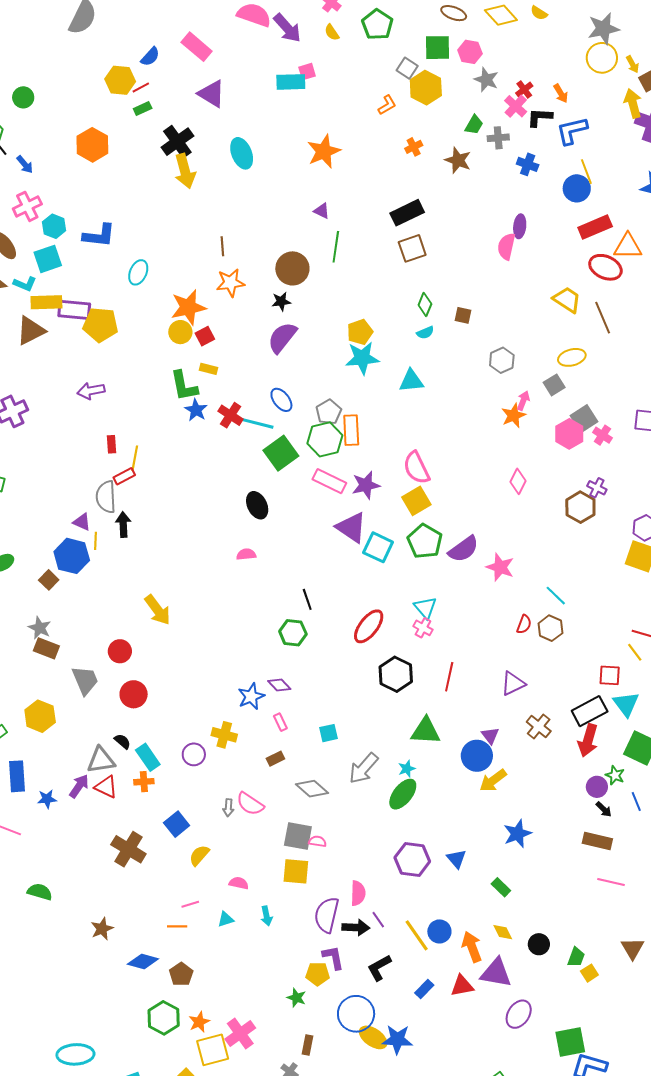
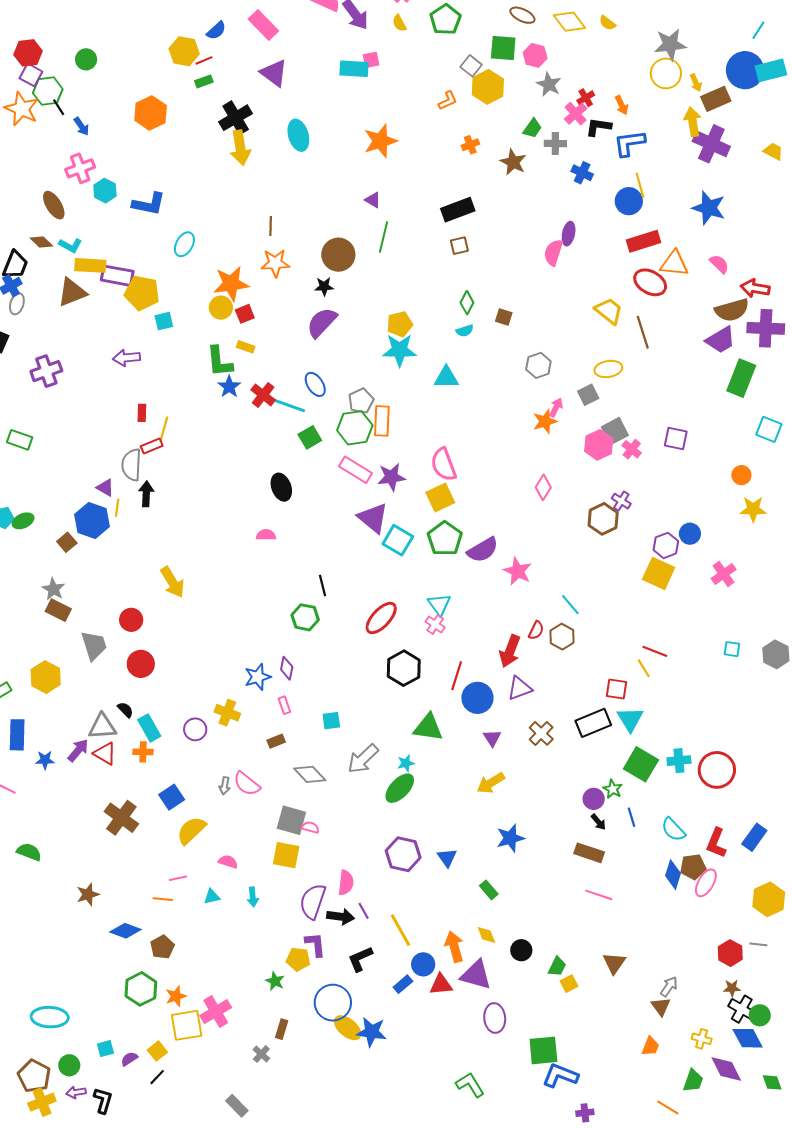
brown square: (412, 248) -> (459, 246), size x0.7
cyan square: (48, 259) -> (164, 321), moved, size x0.7
green square: (281, 453) -> (310, 437), size x0.7
purple diamond: (279, 685) -> (287, 668), turned 50
red arrow: (588, 740) -> (510, 651), moved
blue circle: (477, 756) -> (477, 698), moved
yellow semicircle: (199, 855) -> (191, 830), size x1.4
blue circle: (439, 931) -> (423, 964), moved
purple ellipse: (519, 1014) -> (495, 1018), turned -44

